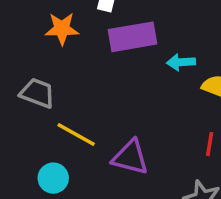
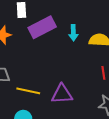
cyan arrow: (181, 62) -> (73, 33), turned -70

